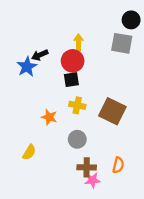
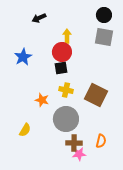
black circle: (131, 20) -> (104, 15), moved
black arrow: (40, 55) -> (39, 18), moved
gray circle: (77, 139) -> (66, 119), size x1.6

